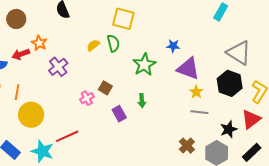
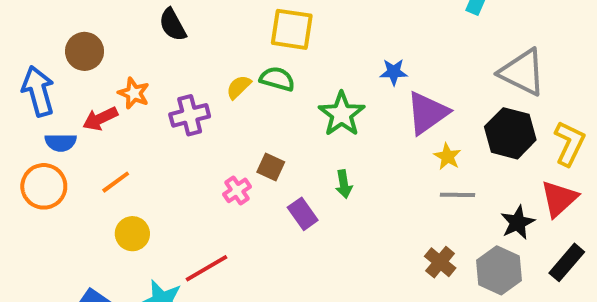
green semicircle: (113, 43) -> (277, 79), turned -54
purple cross: (58, 67) -> (190, 115), moved, turned 30
purple triangle: (188, 69) -> (427, 113), turned -50
orange line: (17, 92) -> (116, 182), moved, turned 49
yellow circle: (31, 115) -> (132, 234), size x0.7

